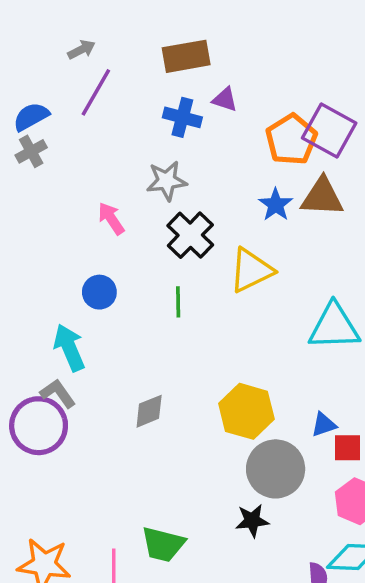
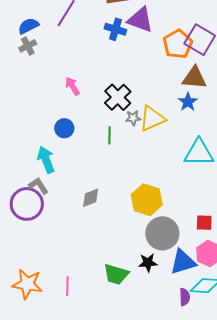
purple triangle: (225, 99) -> (140, 20), size x1.8
gray star: (167, 181) -> (133, 118), moved, size x0.7
blue star: (276, 205) -> (188, 102), moved
blue triangle: (324, 425) -> (183, 262), moved, size x1.8
green trapezoid: (163, 544) -> (116, 274), moved

